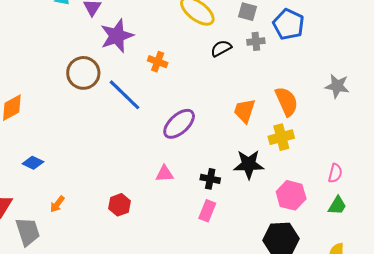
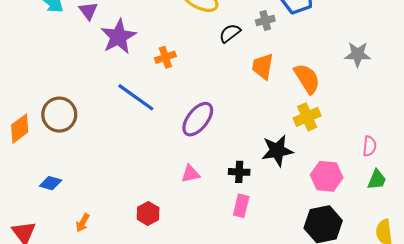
orange cross: (158, 62) -> (165, 57), turned -30
brown circle: (83, 73) -> (59, 115), moved
orange trapezoid: (245, 111) -> (263, 66), moved

